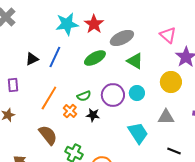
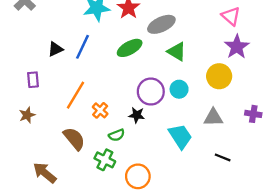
pink triangle: (168, 35) -> (231, 16), moved
green semicircle: (84, 96) -> (117, 135), moved
black star: (93, 115) -> (137, 115), moved

